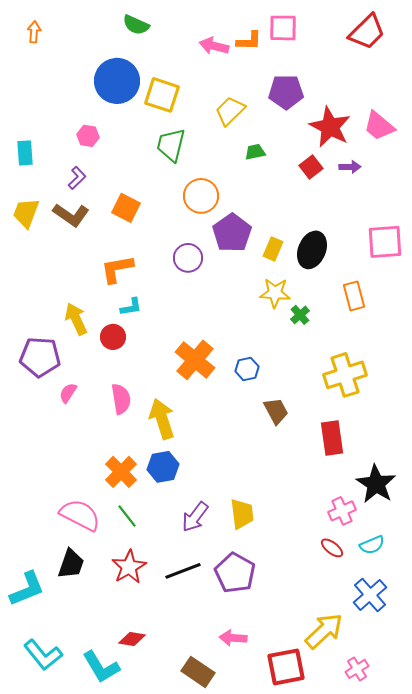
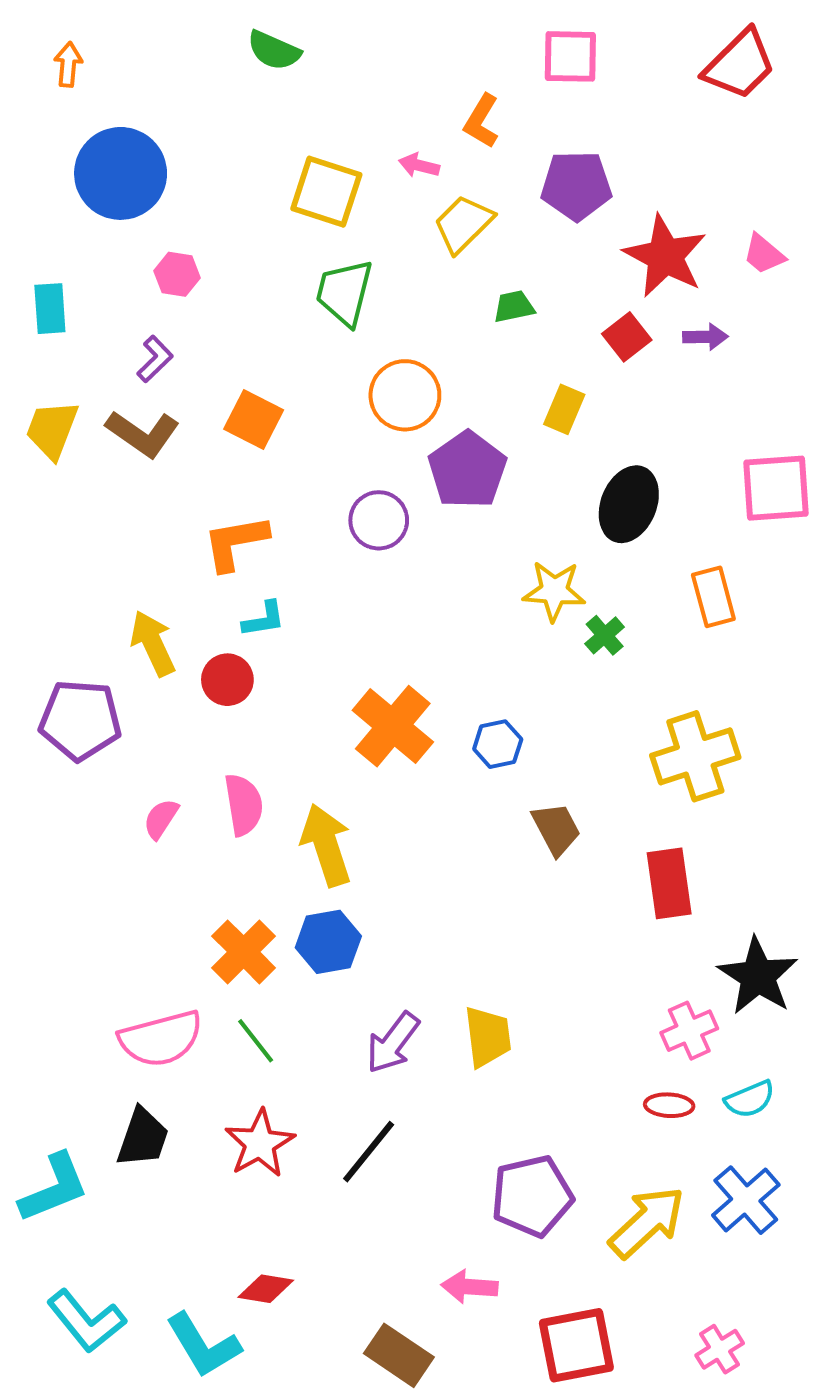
orange L-shape: (249, 41) -> (482, 121), moved, turned 120
pink arrow: (214, 46) -> (419, 165), moved, size x0.7
blue circle: (117, 81) -> (121, 173), moved
pink trapezoid: (379, 126) -> (764, 254), size x0.7
yellow rectangle: (273, 249) -> (564, 409), moved
pink semicircle: (68, 393) -> (161, 819), moved
pink semicircle: (80, 515) -> (161, 1039), turned 138
red ellipse: (332, 548) -> (669, 1105), turned -35
black line: (183, 571) -> (369, 1152), turned -30
purple pentagon: (235, 573) -> (532, 1196), moved, turned 30
yellow arrow: (324, 631) -> (647, 1222), moved

